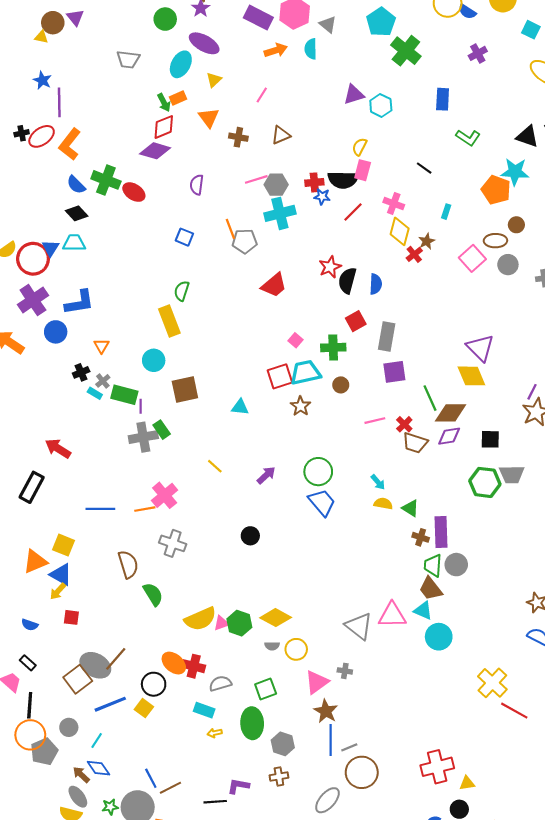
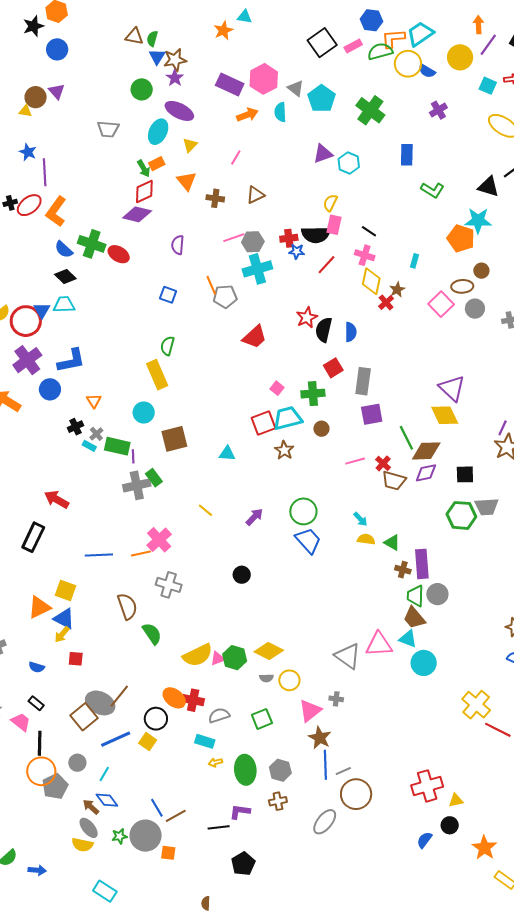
cyan pentagon: (381, 22) -> (322, 99), moved
black line: (424, 168) -> (369, 231), moved
green ellipse: (252, 723) -> (245, 770), moved

